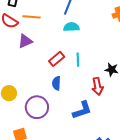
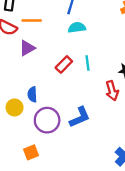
blue semicircle: (56, 83) -> (32, 94), moved
blue L-shape: (82, 110) -> (80, 117), moved

